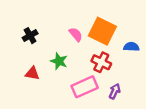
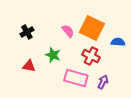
pink rectangle: (85, 87) -> (76, 78), turned 40

